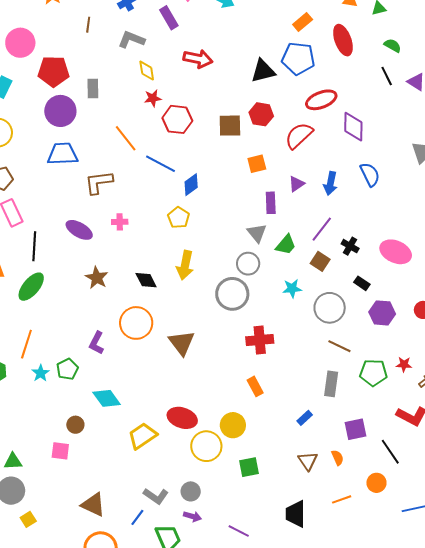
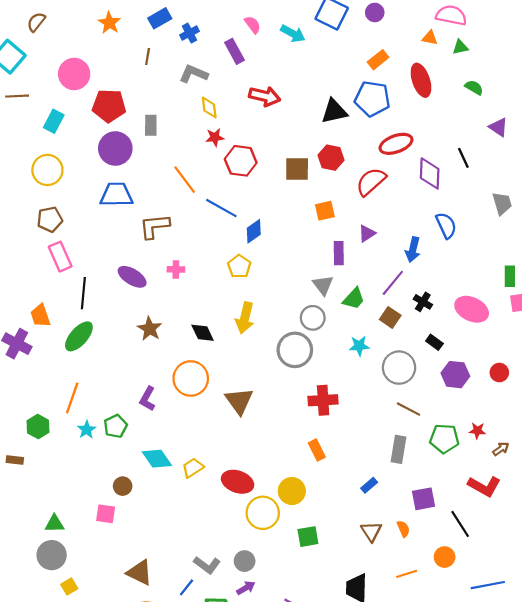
black line: (387, 76) -> (463, 158), moved
blue arrow: (330, 183) -> (413, 250), moved
yellow trapezoid: (142, 436) -> (193, 468), moved, size x0.7
purple arrow: (192, 516) -> (246, 588), turned -48

